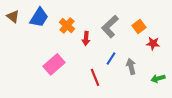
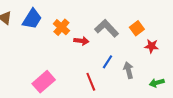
gray L-shape: (110, 26) -> (107, 28), turned 90
red arrow: (86, 38) -> (81, 41), turned -88
pink rectangle: (54, 64) -> (44, 82), moved

